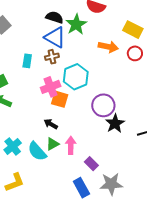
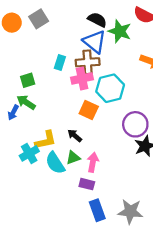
green star: (76, 24) -> (120, 31), turned -30
brown cross: (52, 57) -> (88, 62), size x1.5
pink cross: (51, 87) -> (82, 78), moved
purple rectangle: (91, 164) -> (87, 184), moved, turned -40
yellow L-shape: (15, 182) -> (46, 140), moved

